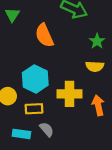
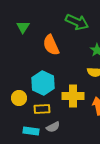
gray semicircle: (47, 129) -> (53, 127), turned 104

